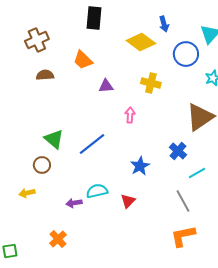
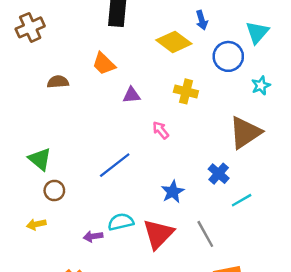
brown cross: (37, 40) -> (30, 27), moved
pink arrow: (130, 115) -> (161, 130), turned -42
green triangle: (54, 139) -> (40, 159), moved
red triangle: (128, 201) -> (158, 234), size x1.8
gray line: (183, 201) -> (205, 234), moved

